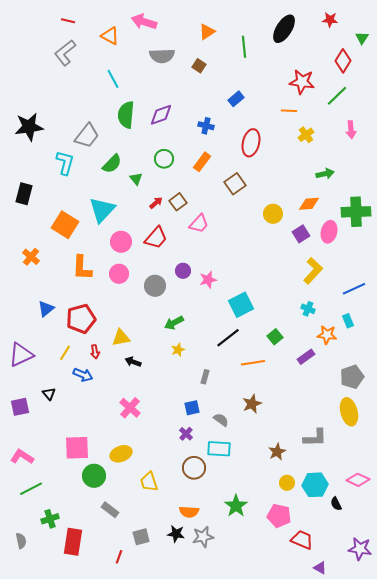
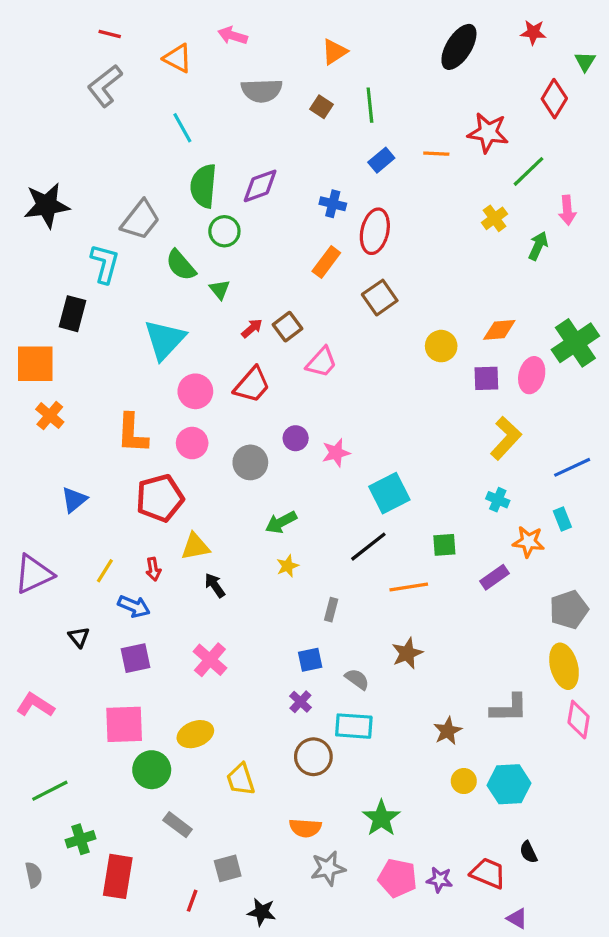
pink arrow: (144, 22) -> (233, 36), size x0.7
green line: (244, 47) -> (370, 105), moved
green line: (337, 96) -> (528, 171), moved
orange line: (289, 111) -> (436, 154), moved
red ellipse: (251, 143) -> (375, 231), moved
green circle: (164, 159) -> (224, 231), moved
green semicircle: (112, 164) -> (181, 265), turned 95
green arrow: (325, 174) -> (538, 246), moved, turned -54
black rectangle: (24, 194) -> (72, 314), moved
green cross: (356, 212) -> (575, 343), turned -32
orange square: (65, 225) -> (35, 364), moved, turned -32
purple square: (301, 234) -> (486, 378), turned 30
red pentagon: (81, 319) -> (160, 498), moved
green square: (275, 337) -> (444, 545), turned 35
black arrow: (133, 362) -> (215, 585), turned 35
purple square: (20, 407) -> (136, 658), moved
pink L-shape: (22, 457) -> (35, 705), moved
pink diamond: (358, 480) -> (579, 720), moved, turned 75
black semicircle: (336, 504) -> (528, 852), moved
pink pentagon: (279, 516) -> (397, 878), moved
black star: (176, 534) -> (262, 912), moved
purple star: (360, 549) -> (440, 880), moved, size x0.7

